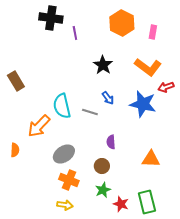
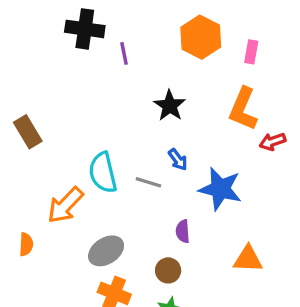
orange L-shape: (148, 67) -> (243, 109), turned 76
blue star: (143, 104) -> (220, 189), moved

